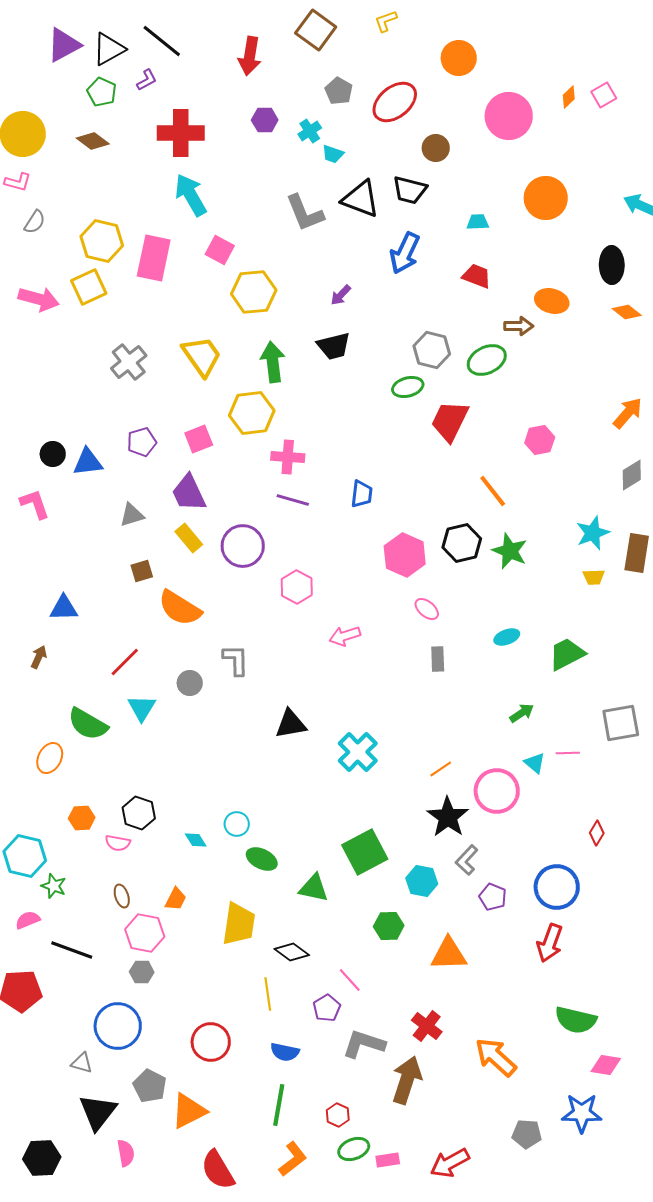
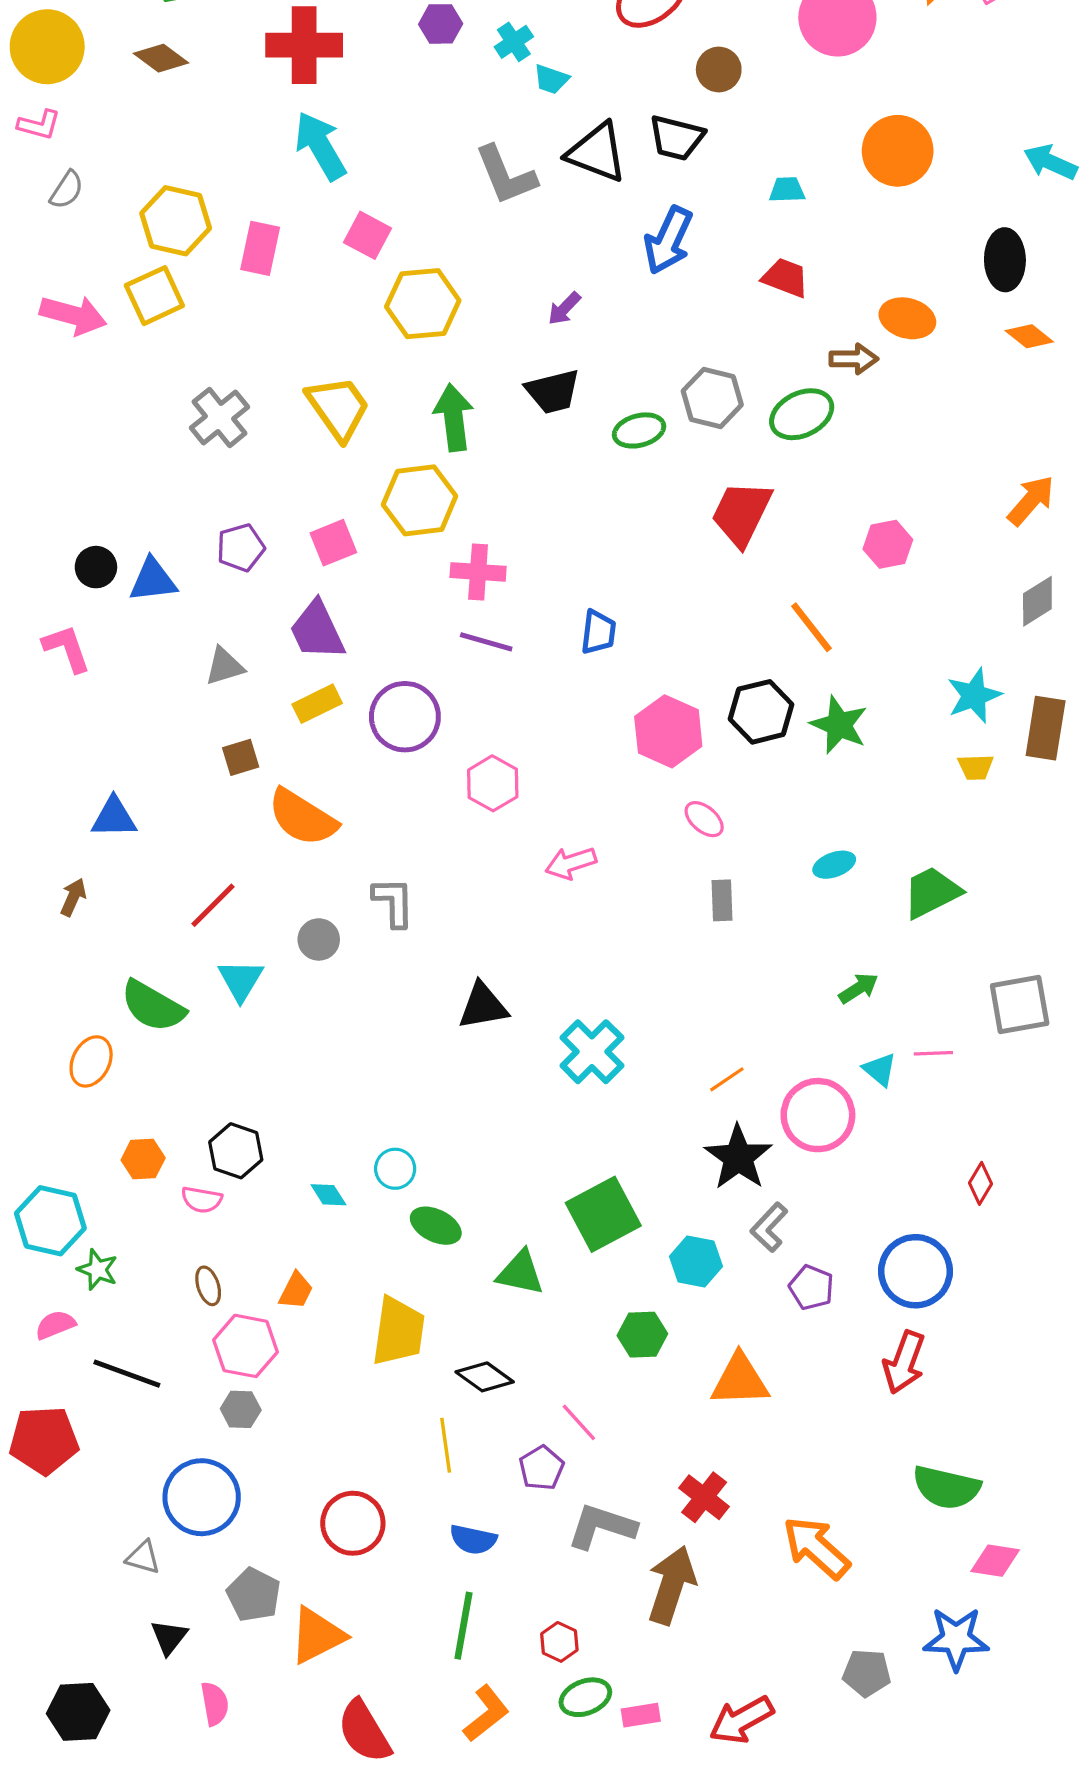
pink rectangle: (154, 258) -> (260, 248), size x0.7
green ellipse: (408, 387) -> (639, 430), moved
yellow rectangle: (189, 538) -> (317, 704), turned -76
black triangle: (98, 1112) -> (169, 1637), size x0.6

